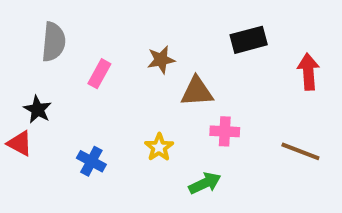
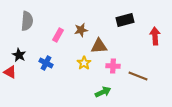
pink rectangle: (99, 74) -> (58, 35), moved
yellow star: (159, 147) -> (84, 63), moved
brown line: (300, 151) -> (138, 76), moved
blue cross: (91, 161) -> (46, 63), moved

